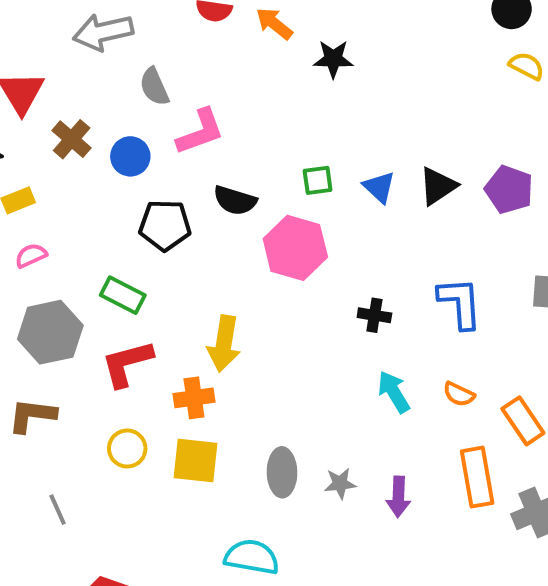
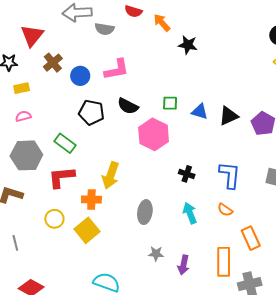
gray semicircle: (154, 87) -> (104, 29), moved, turned -66
blue triangle: (379, 187) -> (200, 112), turned -36
orange semicircle: (459, 394) -> (225, 210), moved
yellow square: (195, 460) -> (87, 230), turned 35
gray ellipse: (282, 472) -> (145, 212), moved

